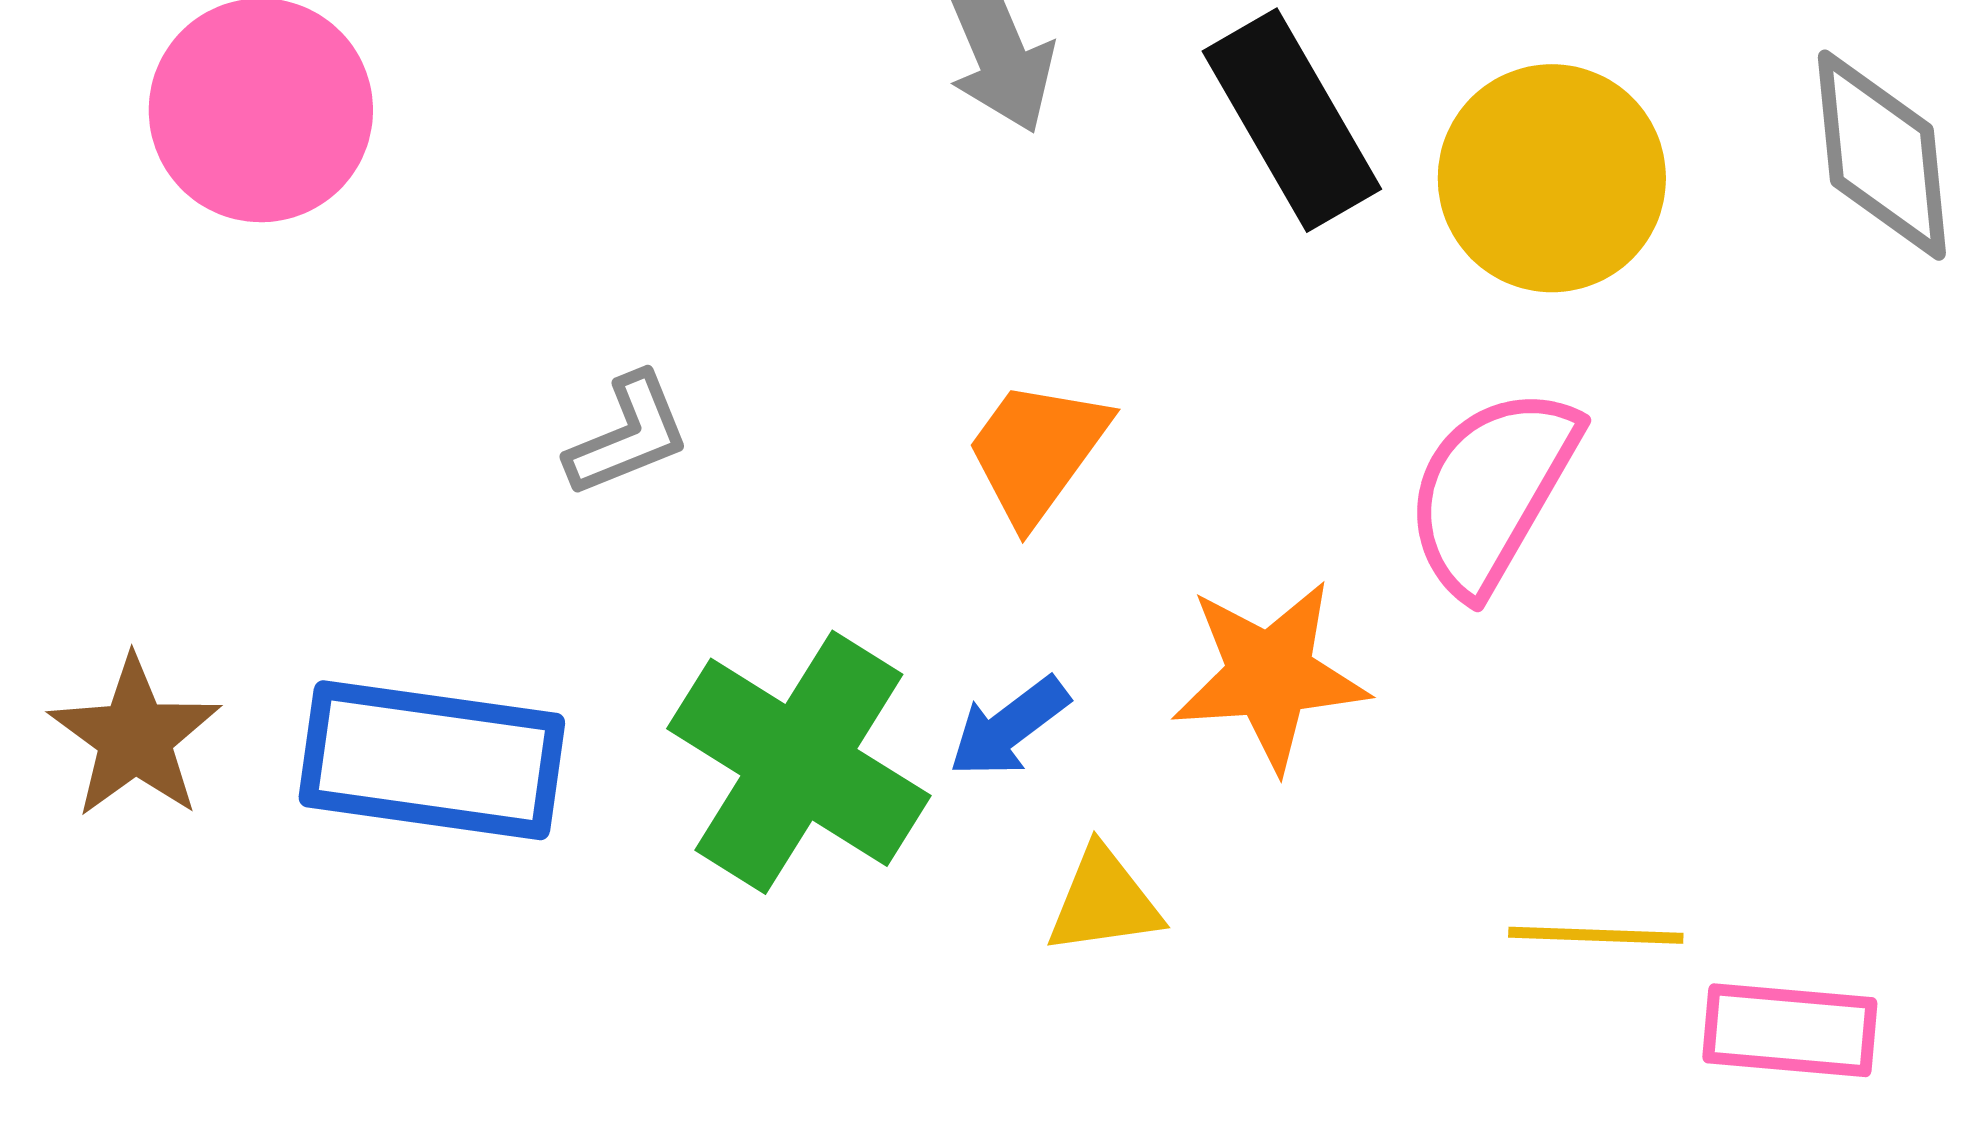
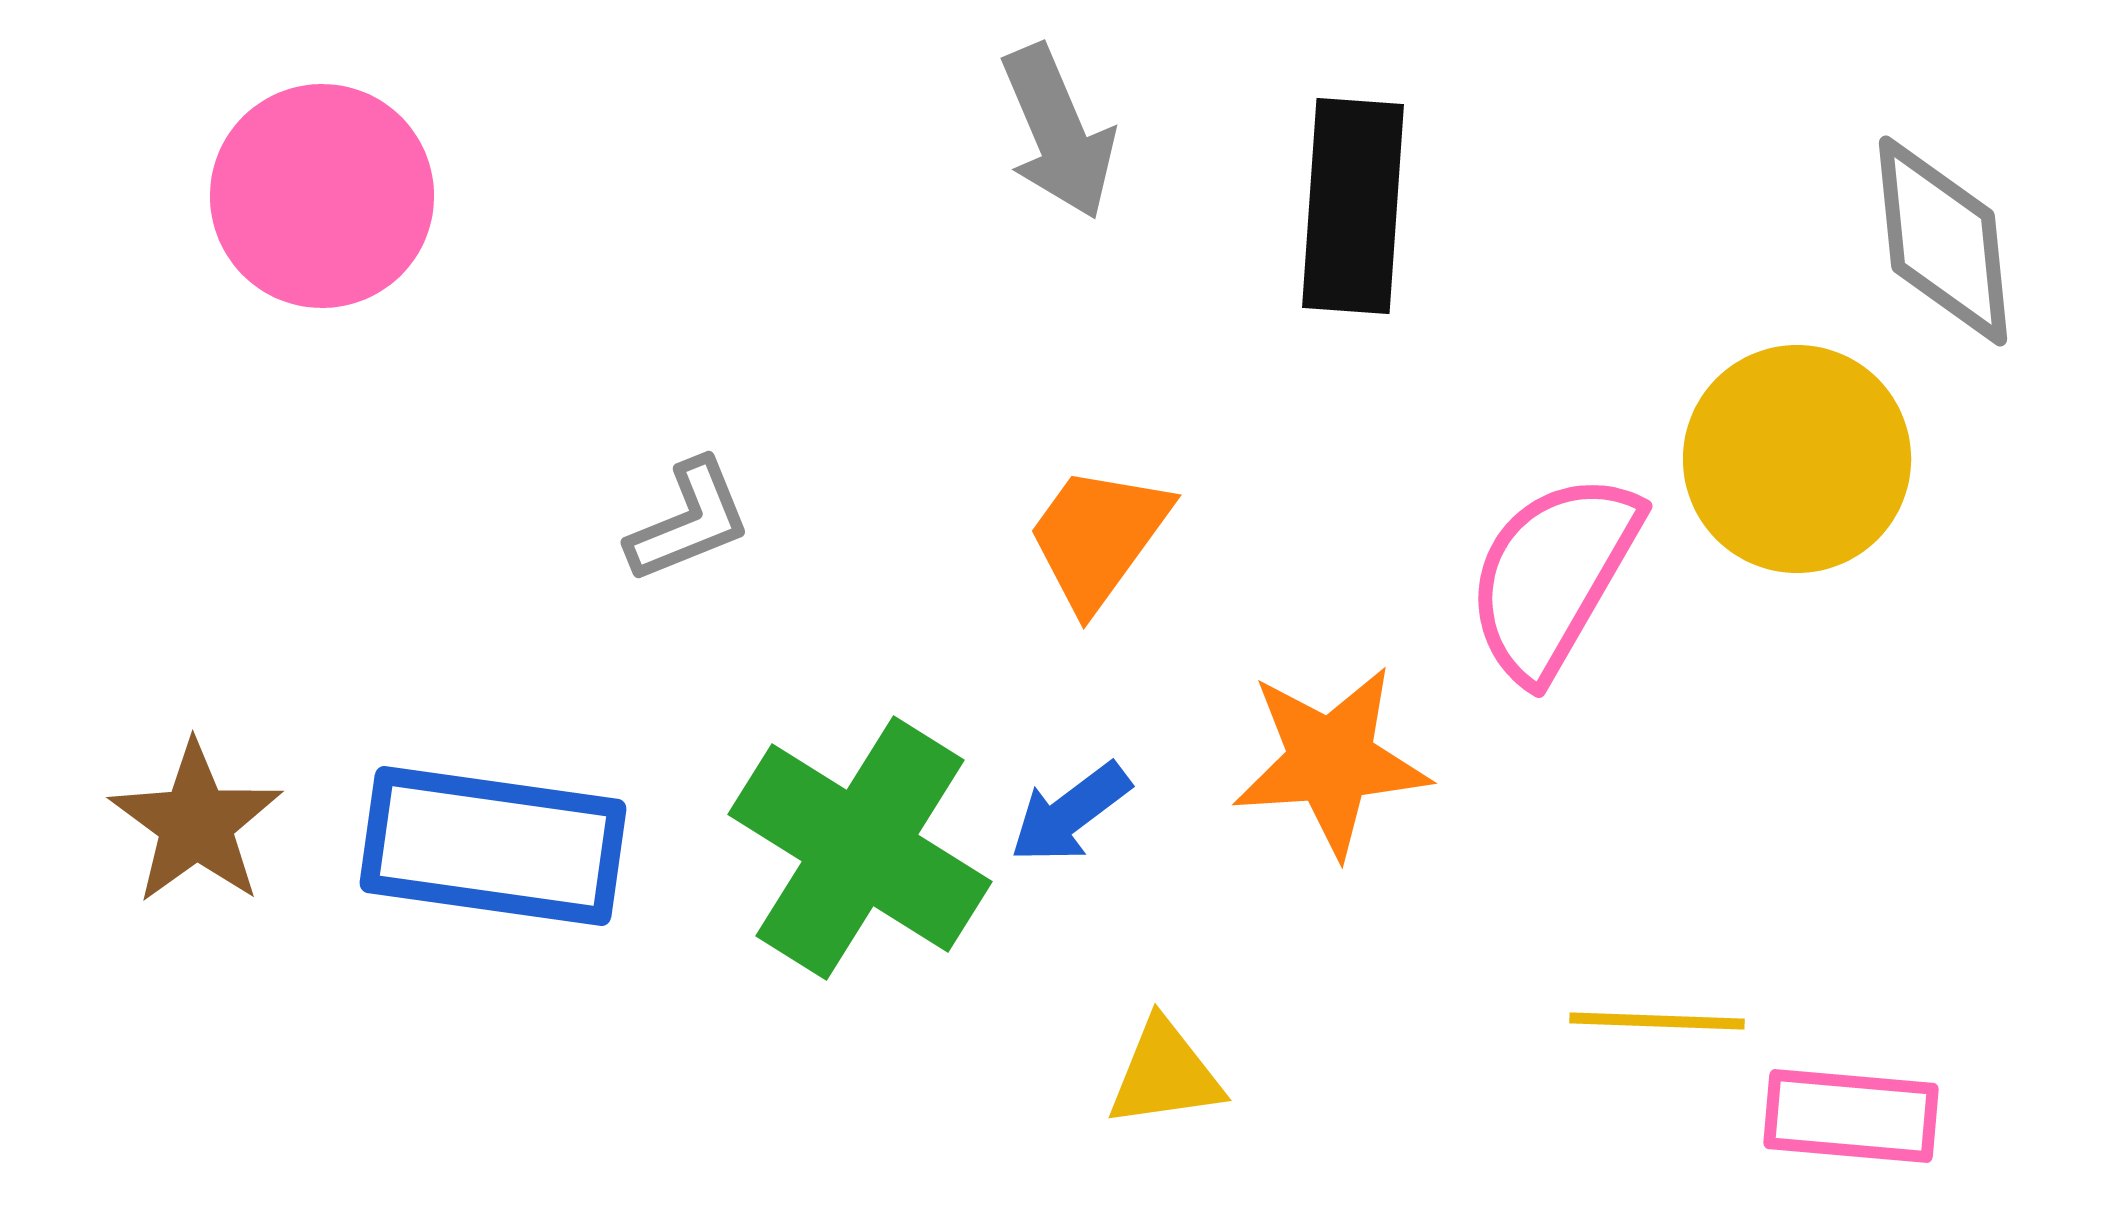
black rectangle: (1292, 120) -> (1353, 206), turned 34
yellow circle: (1552, 178) -> (1797, 459), moved
yellow triangle: (1104, 901) -> (1165, 1074), moved

